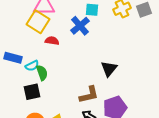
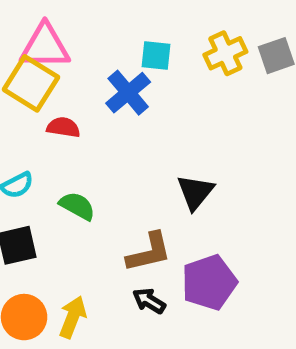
green semicircle: (42, 73) -> (77, 206), moved, turned -42

